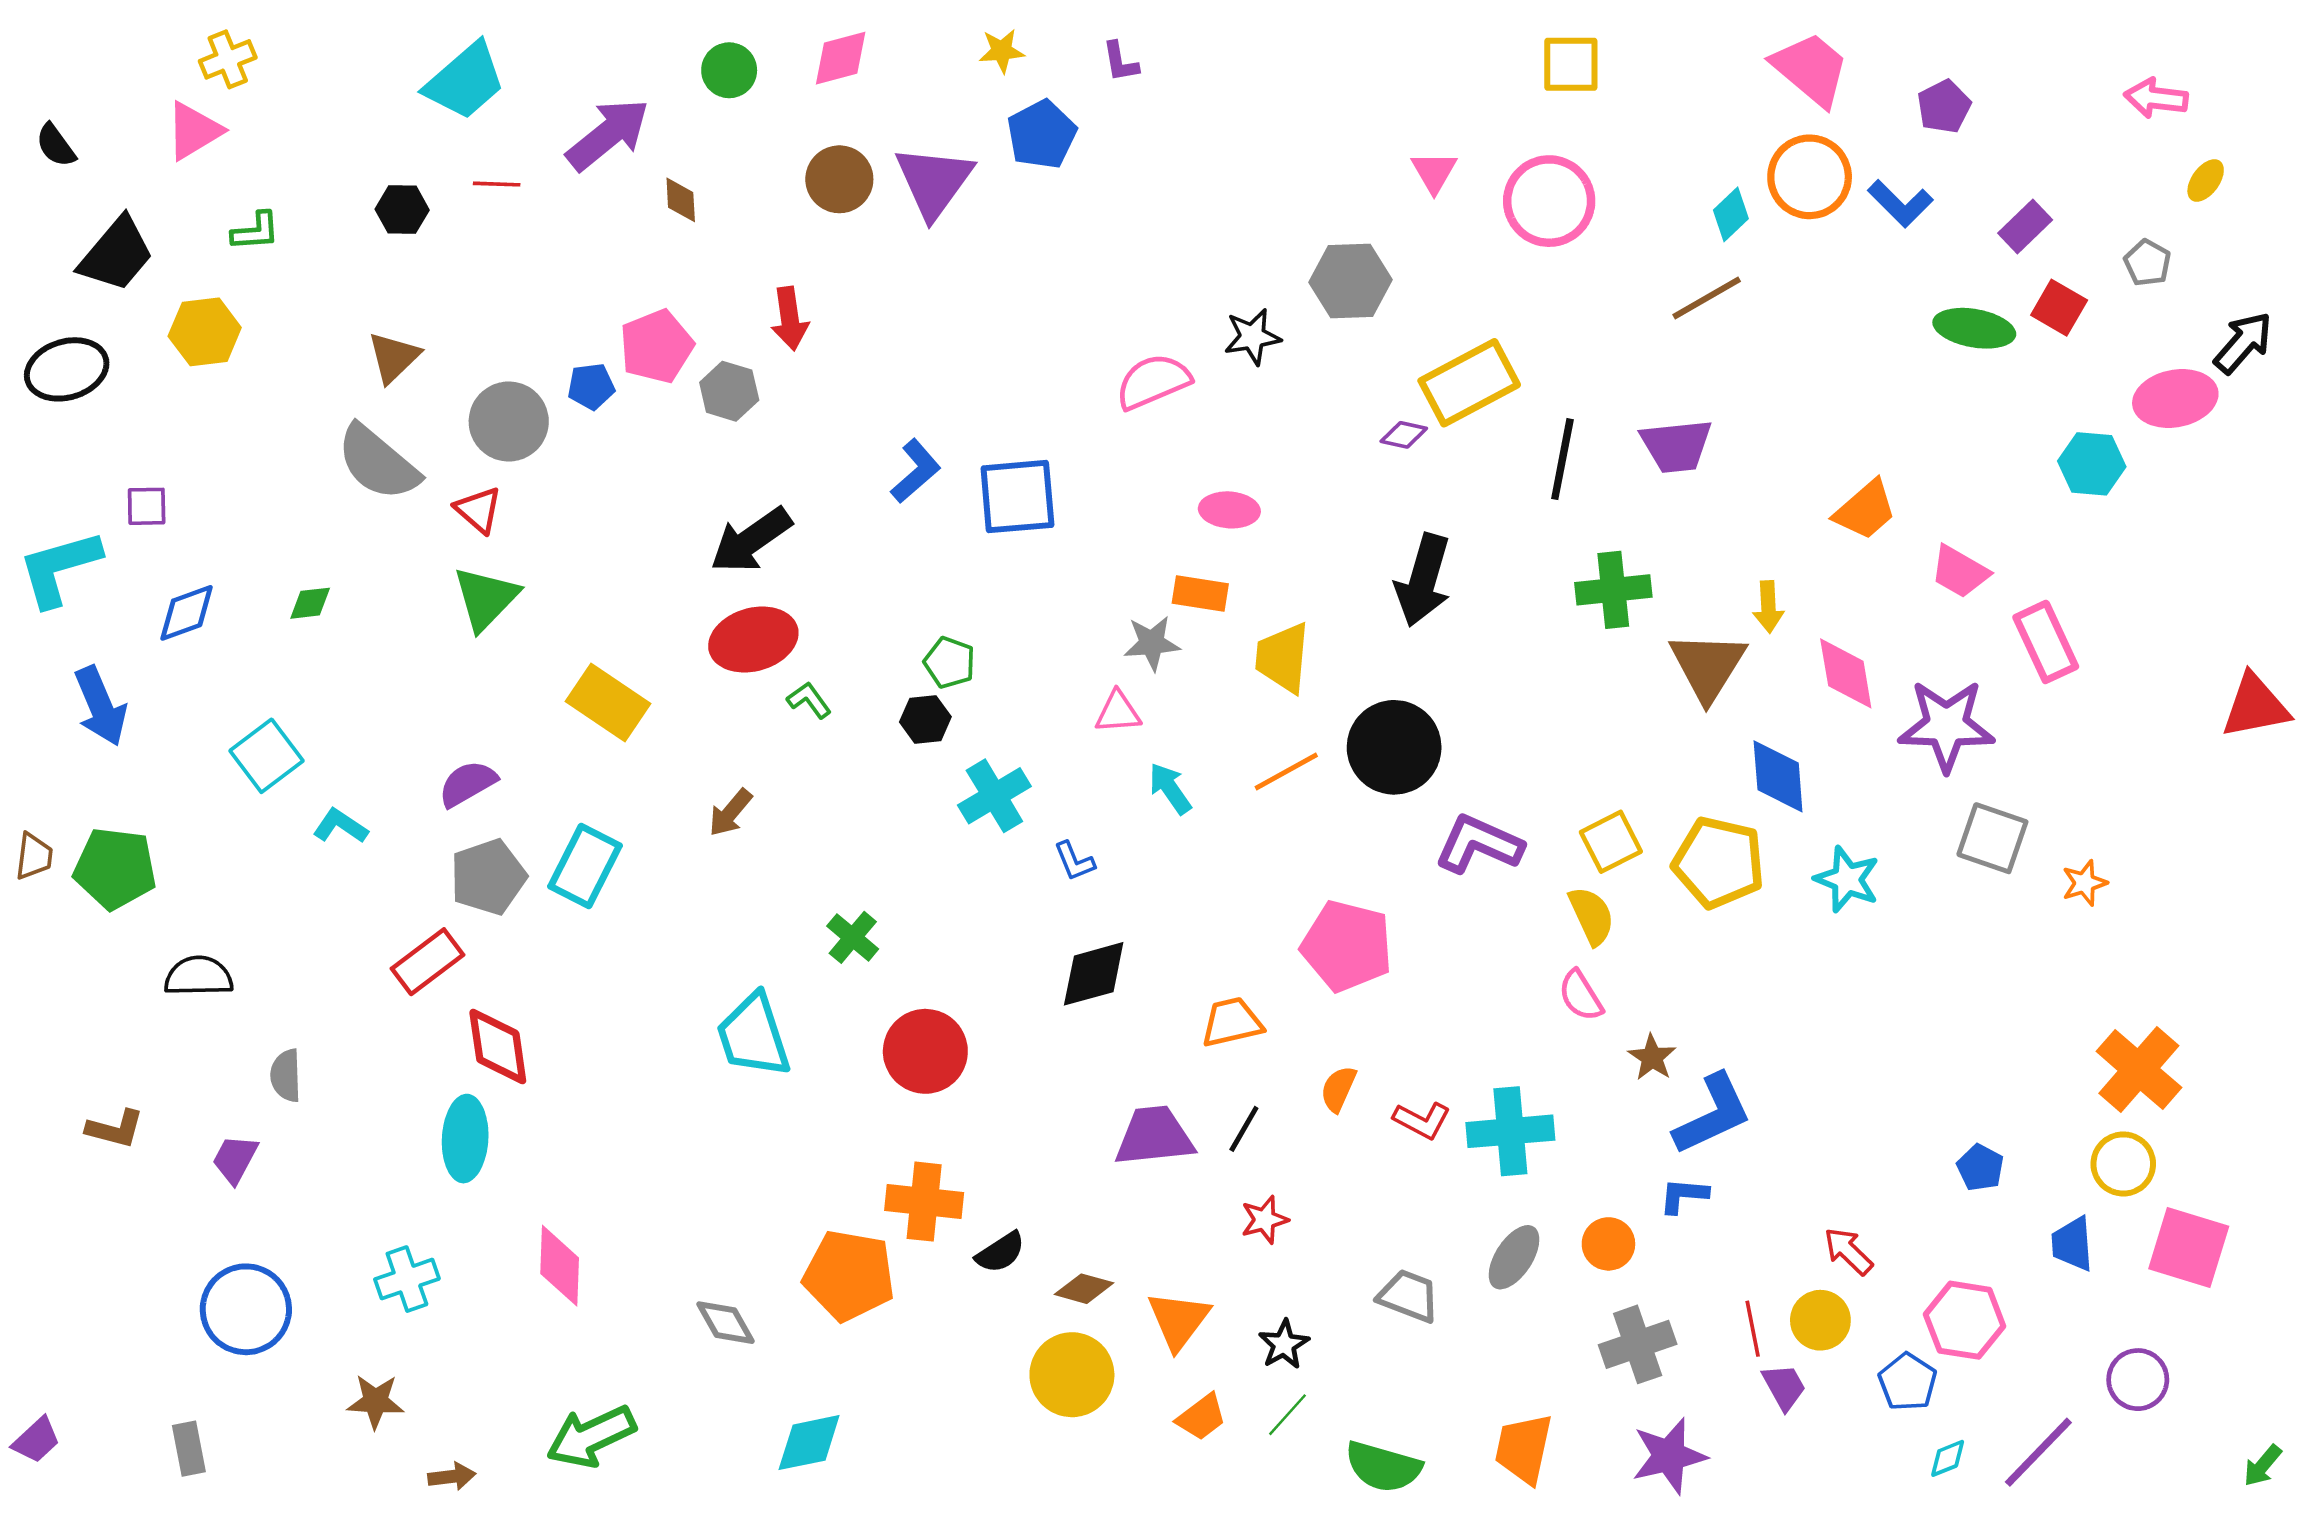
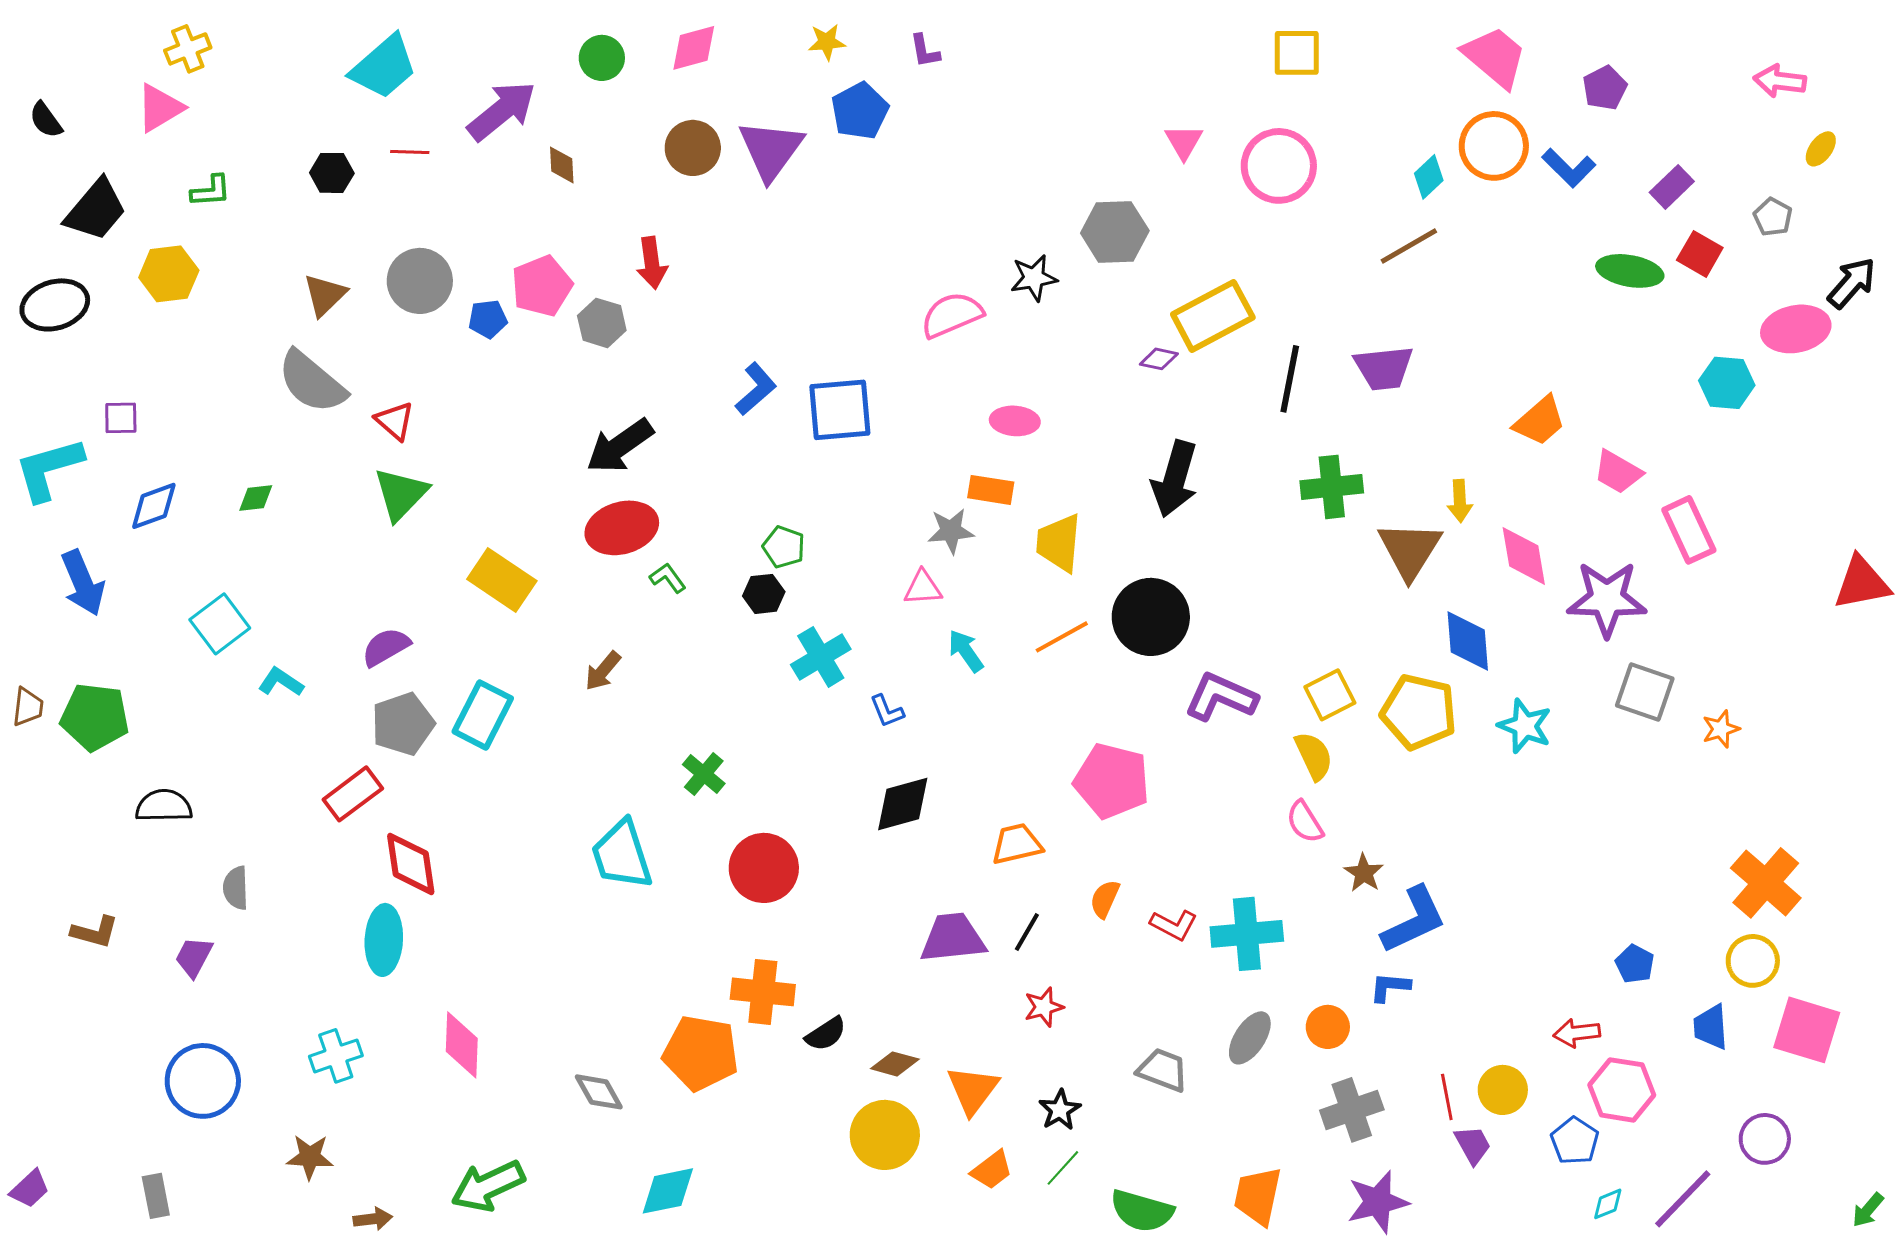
gray circle: (509, 422) -> (420, 281), moved
red arrow: (1848, 1251) -> (1577, 1033), moved, turned -51

